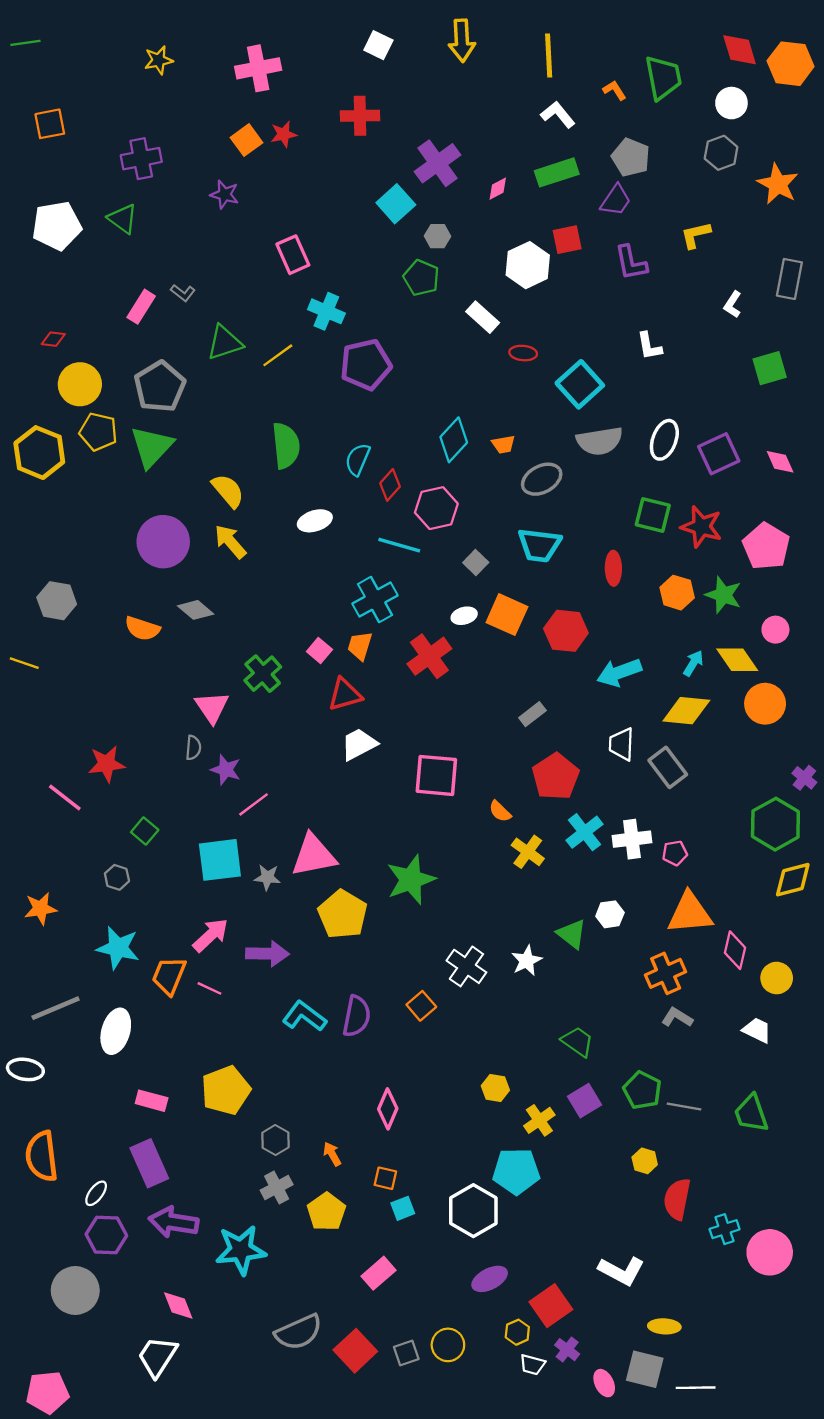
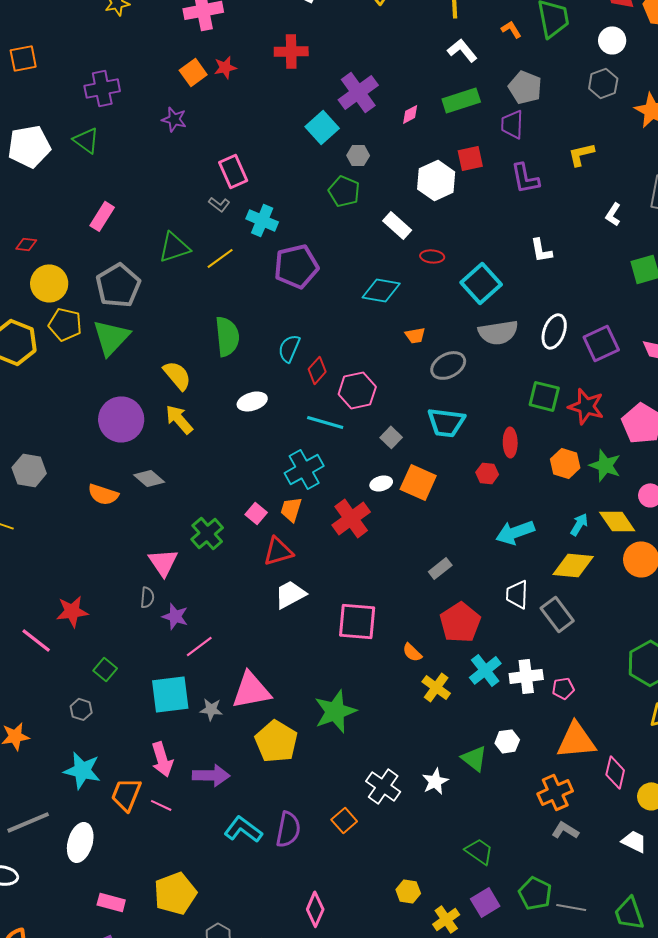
purple trapezoid: (616, 200) -> (512, 124), turned 148
gray L-shape: (183, 293) -> (219, 204), moved
cyan diamond: (454, 440) -> (381, 290), moved, turned 57
red hexagon: (566, 631) -> (487, 473), moved, size x0.6
pink arrow: (211, 935) -> (162, 759), turned 116

